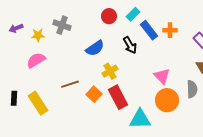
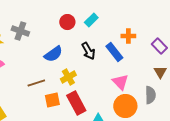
blue rectangle: (149, 30) -> (114, 52), moved
brown line: (70, 84) -> (36, 83), moved
orange square: (94, 94) -> (52, 100), turned 35

